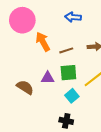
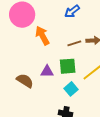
blue arrow: (73, 17) -> (72, 11), turned -42
brown line: (66, 50) -> (74, 43), moved

